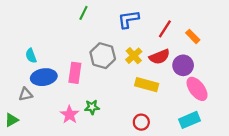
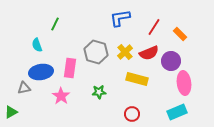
green line: (83, 13) -> (55, 24), moved
cyan semicircle: (31, 56) -> (37, 45), moved
pink ellipse: (197, 89) -> (184, 83), turned 30
green star: (92, 107) -> (99, 92), moved
pink star: (69, 115) -> (61, 96), moved

